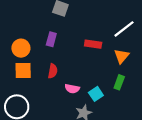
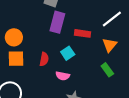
purple rectangle: (51, 39) -> (57, 22), moved, size x1.5
green rectangle: (119, 82) -> (107, 70), turned -56
cyan square: (96, 94) -> (68, 53), moved

